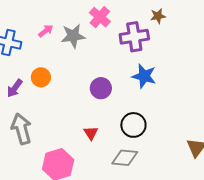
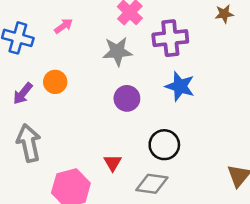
brown star: (158, 16) -> (224, 14), moved
gray star: (73, 36) -> (117, 51), moved
red triangle: (91, 133) -> (113, 163), moved

